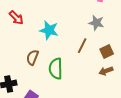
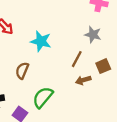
green semicircle: (56, 69) -> (43, 97), moved, turned 40
brown arrow: (106, 71) -> (83, 80), moved

